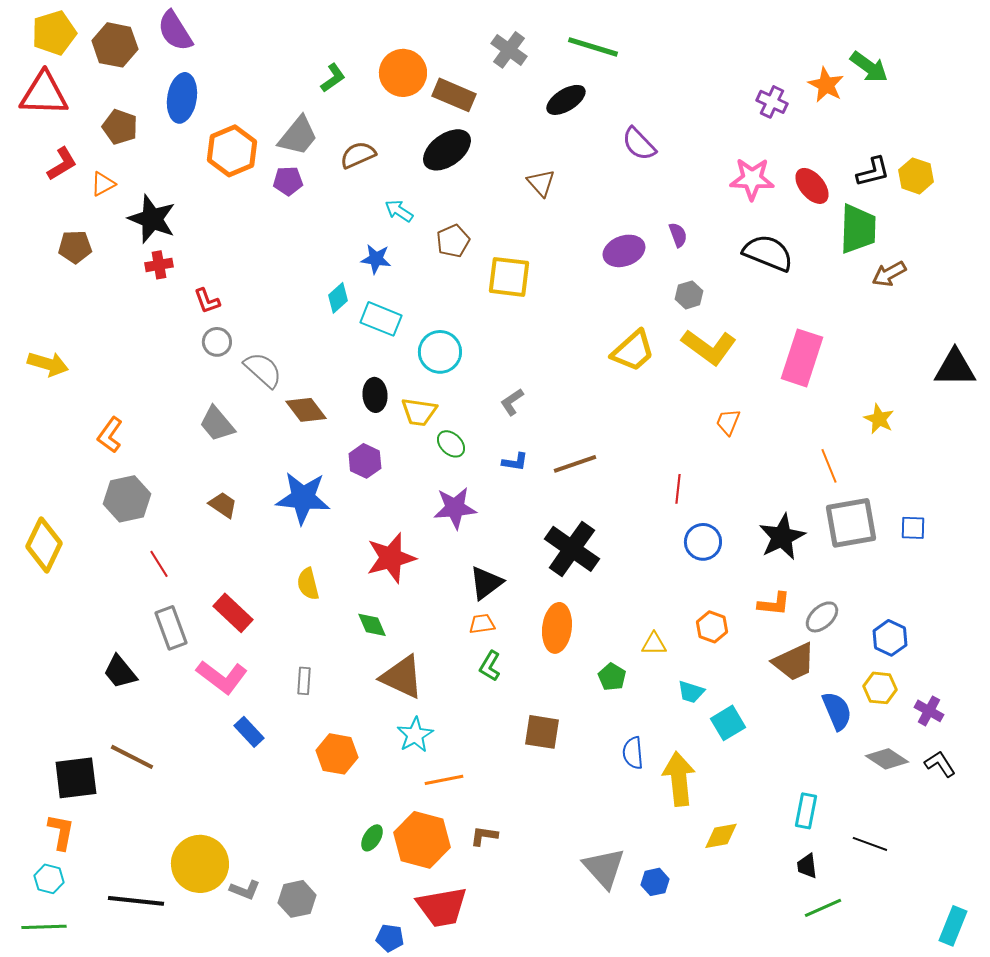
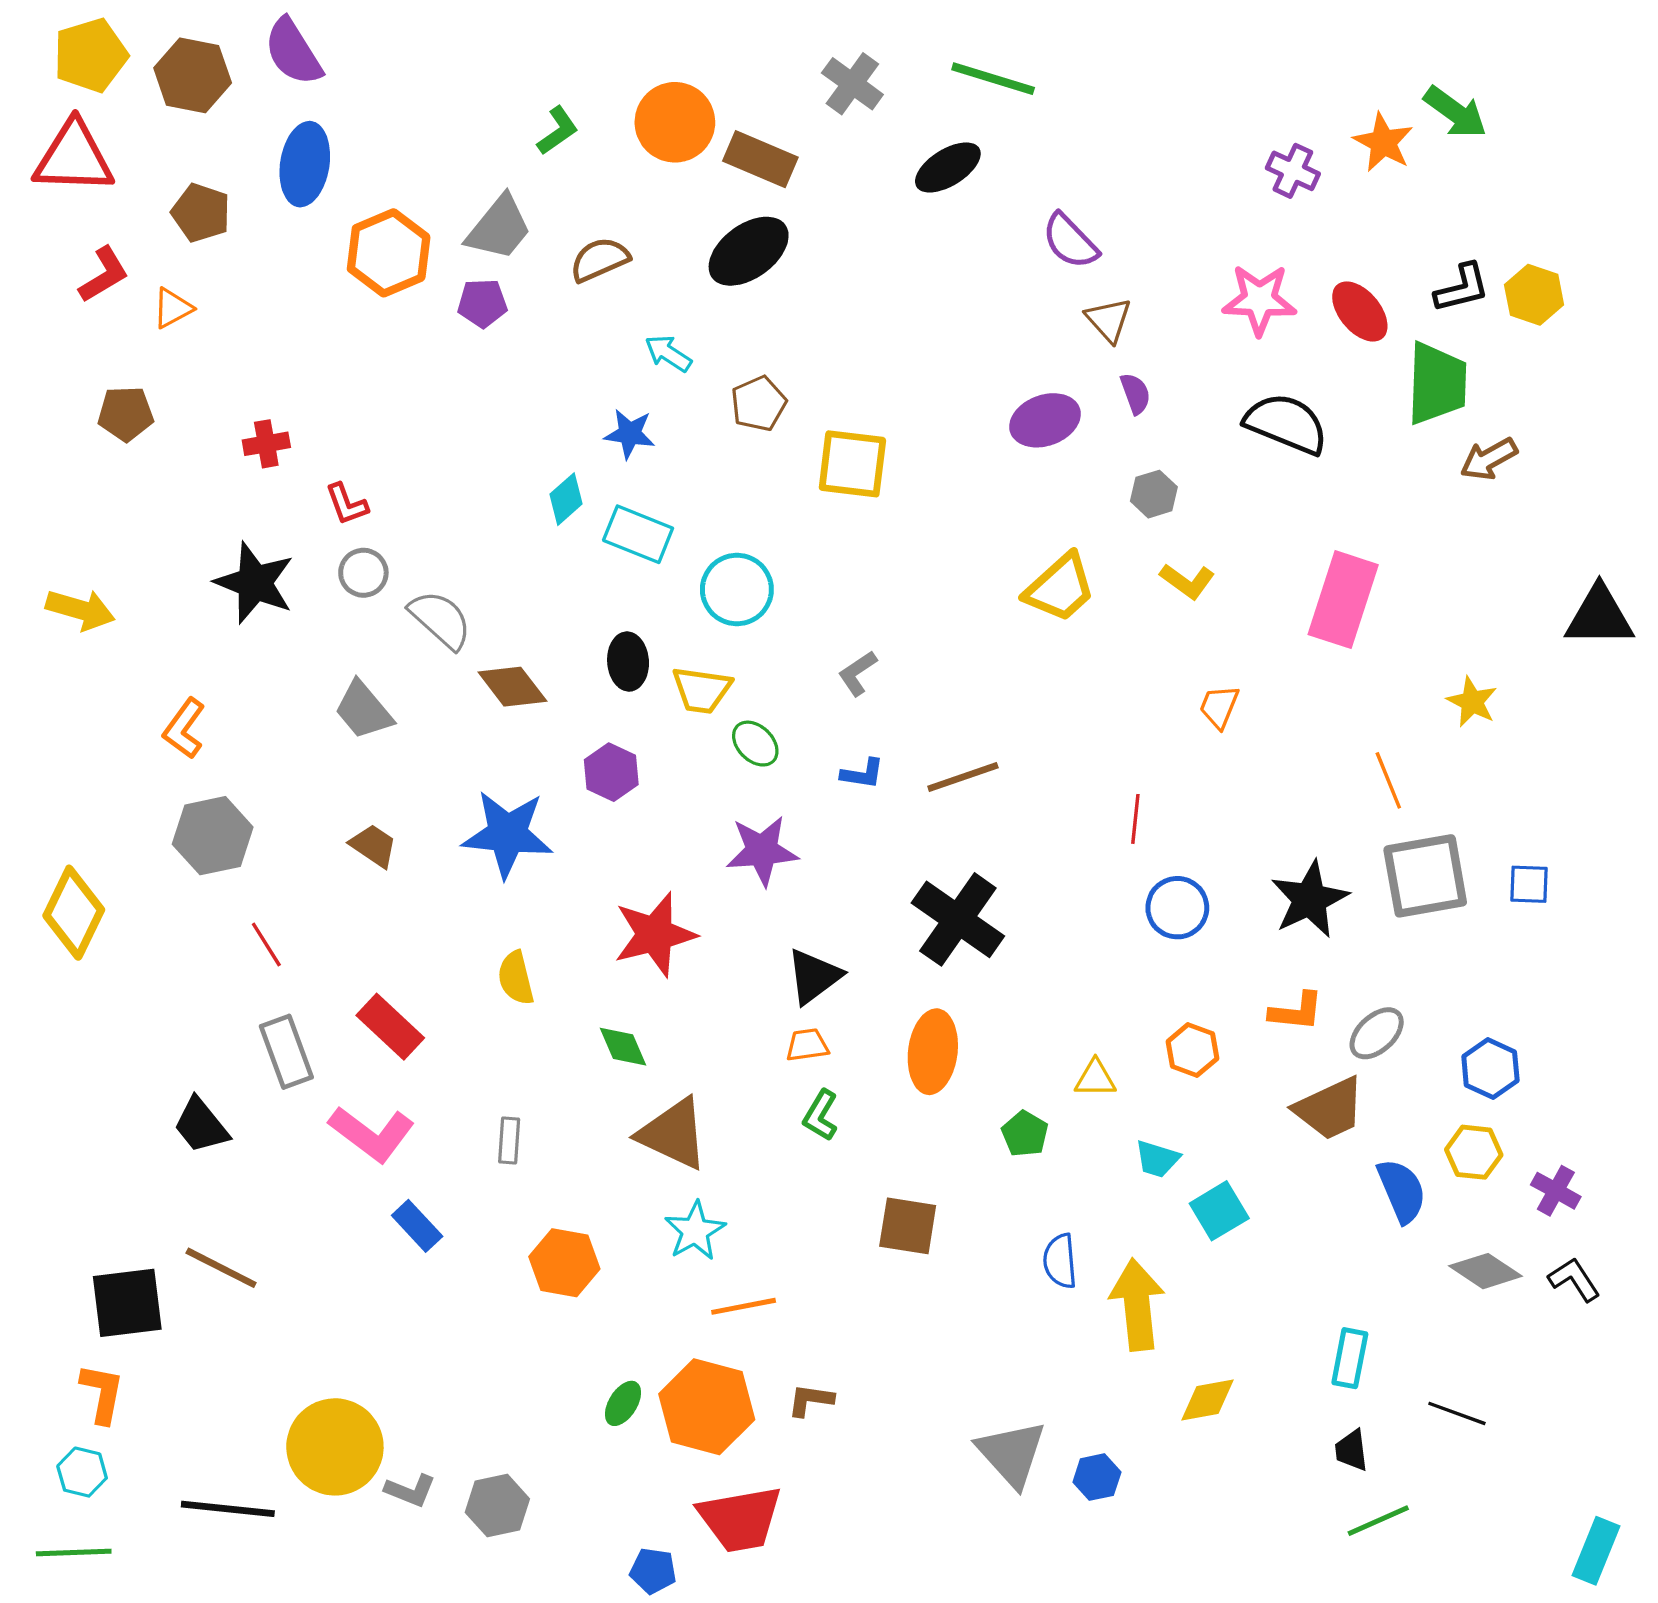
brown triangle: (541, 183) -> (1109, 320), moved
black star: (152, 219) -> (255, 583), moved
yellow L-shape: (709, 347) -> (1187, 581), size x0.6

